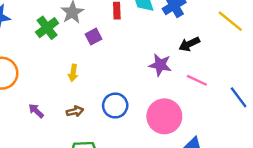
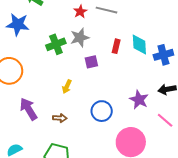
blue circle: (115, 106) -> (102, 111), moved
purple arrow: (36, 111) -> (29, 109), size x1.6

